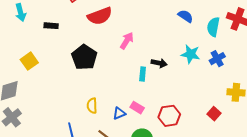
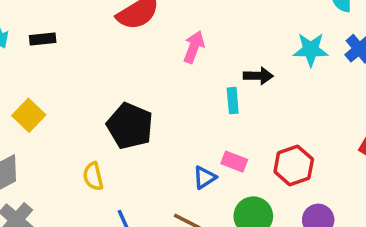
black rectangle: (51, 26) -> (43, 39), moved
black pentagon: (84, 57) -> (130, 126), moved
yellow semicircle: (92, 106) -> (93, 176), moved

